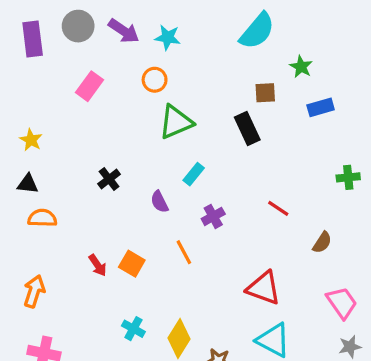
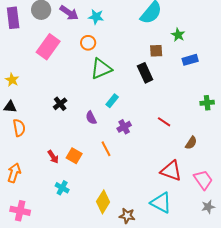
pink rectangle: (90, 86) -> (48, 47), size x1.4
orange semicircle: (42, 218) -> (19, 128), turned 78
red triangle: (264, 288) -> (171, 171), moved
cyan cross: (133, 329) -> (62, 188), moved

